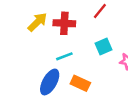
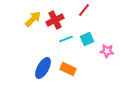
red cross: (64, 23) -> (55, 20), turned -30
cyan line: (64, 56) -> (66, 39), moved

